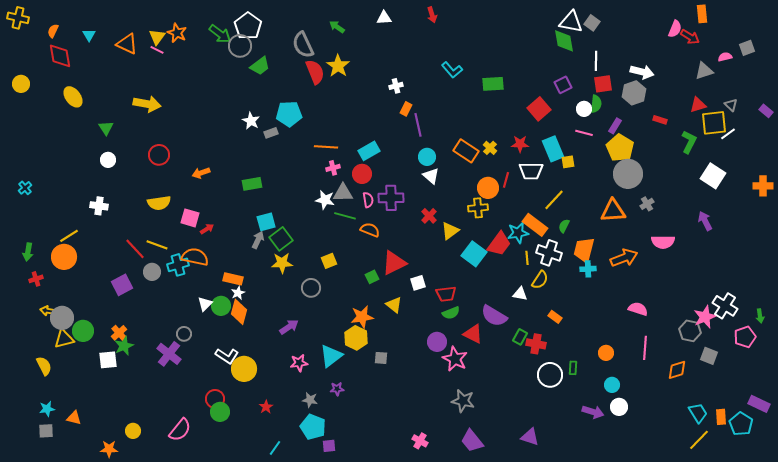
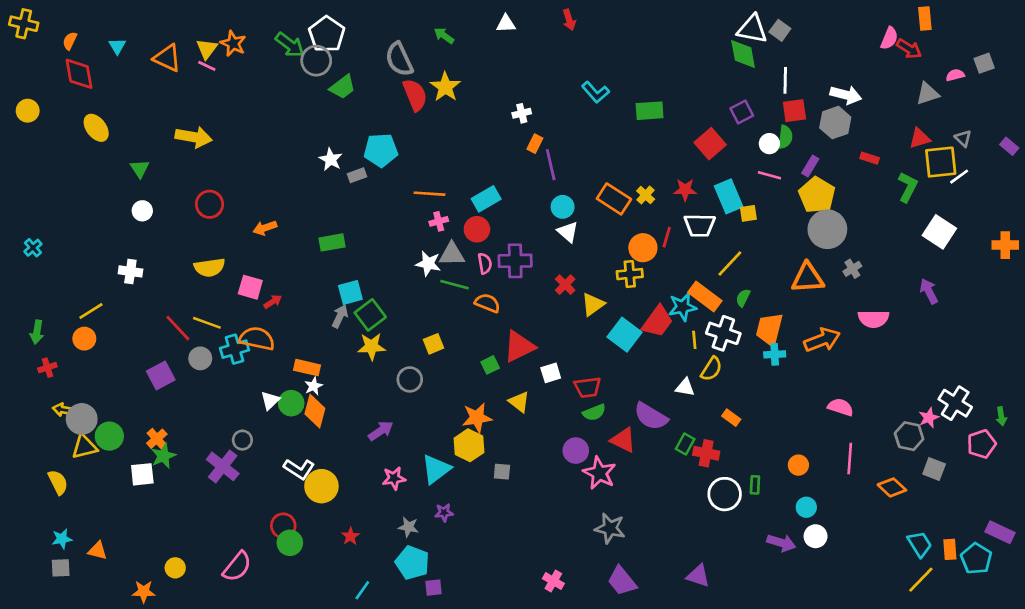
orange circle: (64, 257) -> (84, 339), size x0.7
pink star: (705, 317) -> (929, 418), size x0.7
orange diamond: (677, 370) -> (892, 487), turned 60

